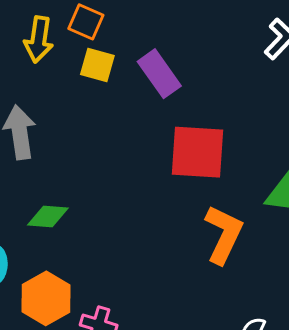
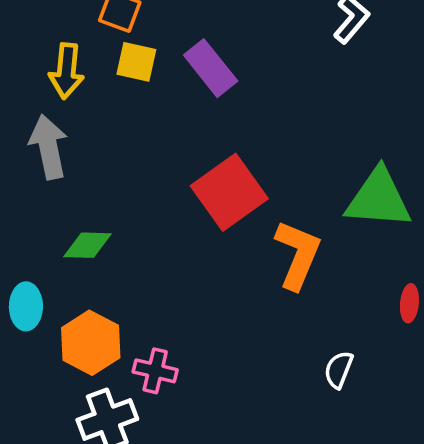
yellow arrow: (39, 39) -> (66, 71), moved
red square: (197, 152) -> (229, 192), moved, turned -36

